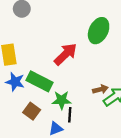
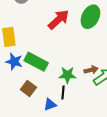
red arrow: (66, 54) -> (59, 20), moved
green star: (62, 100) -> (67, 75), moved

